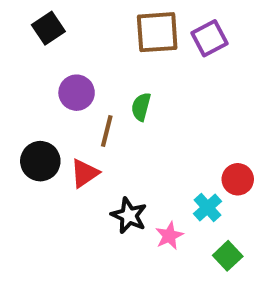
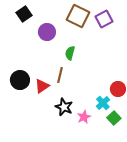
brown square: (157, 32) -> (78, 16), turned 30
purple circle: (77, 93) -> (47, 32), moved
brown line: (107, 131) -> (60, 75), moved
green square: (228, 256) -> (114, 118), moved

